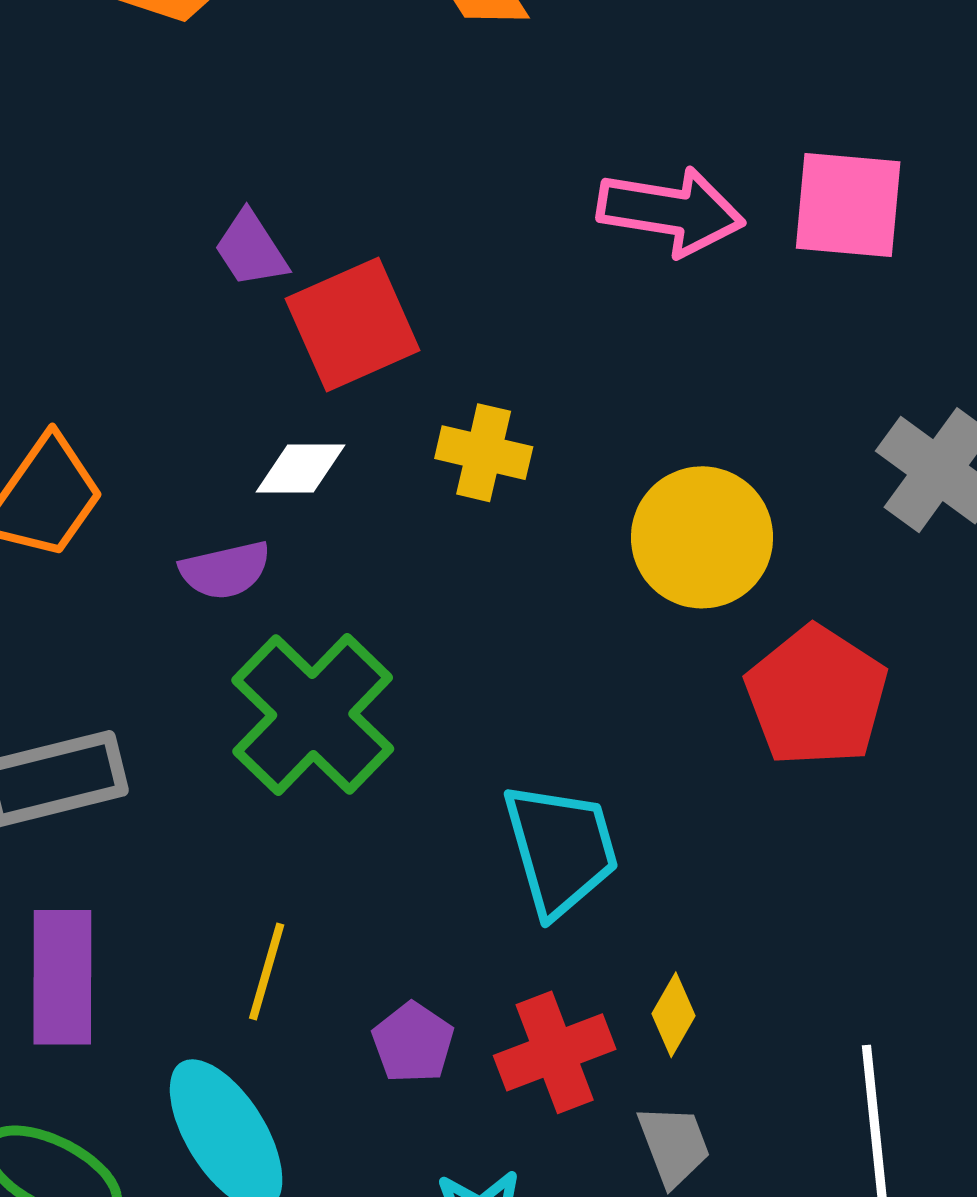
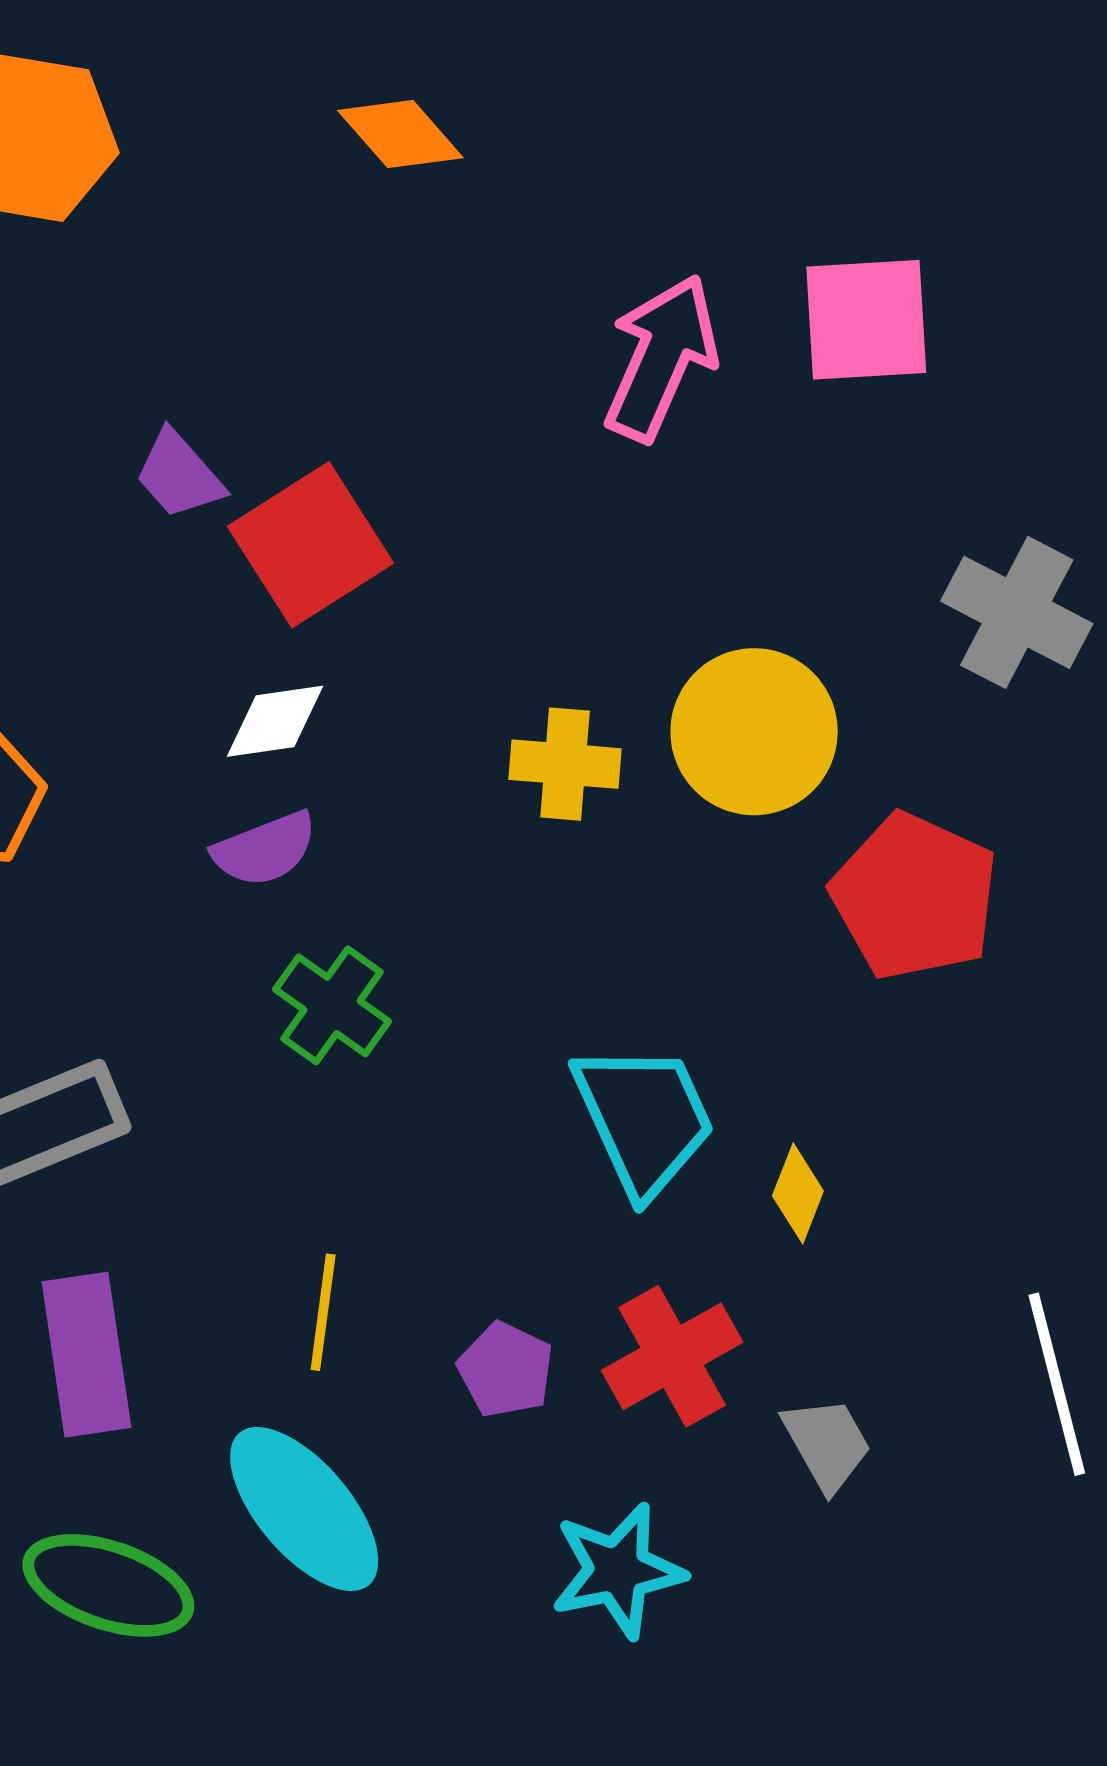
pink arrow: (671, 211) -> (661, 358), turned -67
yellow cross: (484, 453) -> (565, 764), moved
purple semicircle: (225, 570) -> (265, 849), moved
green cross: (313, 715) -> (332, 1005), size x0.6
yellow diamond: (673, 1015) -> (798, 1193), moved

